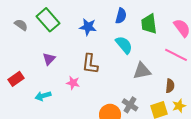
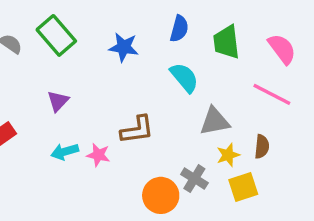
brown L-shape: (90, 64) -> (137, 130), moved, turned -105
pink star: (73, 83) -> (98, 155), moved
cyan arrow: (43, 96) -> (65, 152), moved
yellow star: (179, 106) -> (228, 155), moved

